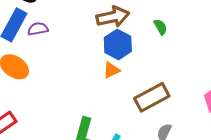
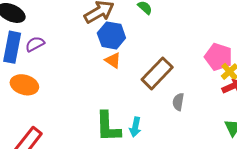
orange triangle: (111, 70) -> (113, 60), turned -42

